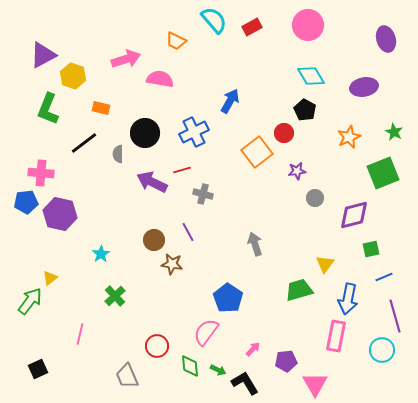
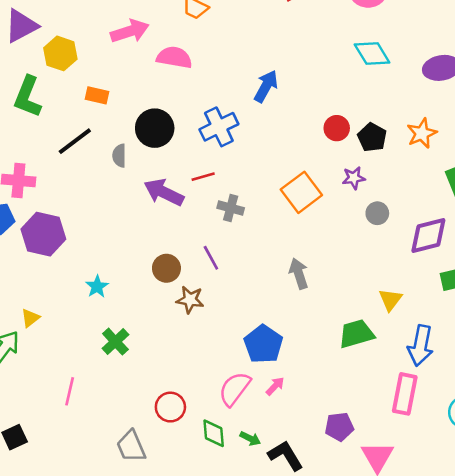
black pentagon: (305, 110) -> (372, 137), moved
orange square: (257, 152) -> (301, 192), moved
pink arrow: (253, 349) -> (275, 386), moved

